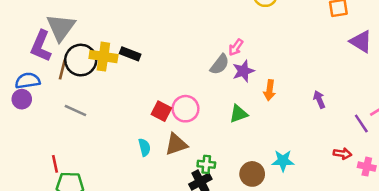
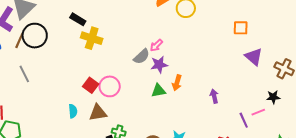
black rectangle: (130, 54) -> (78, 19), moved
yellow cross: (103, 57) -> (92, 38), moved
gray line: (75, 111) -> (24, 74), turned 30
green triangle: (239, 114) -> (158, 91), moved

